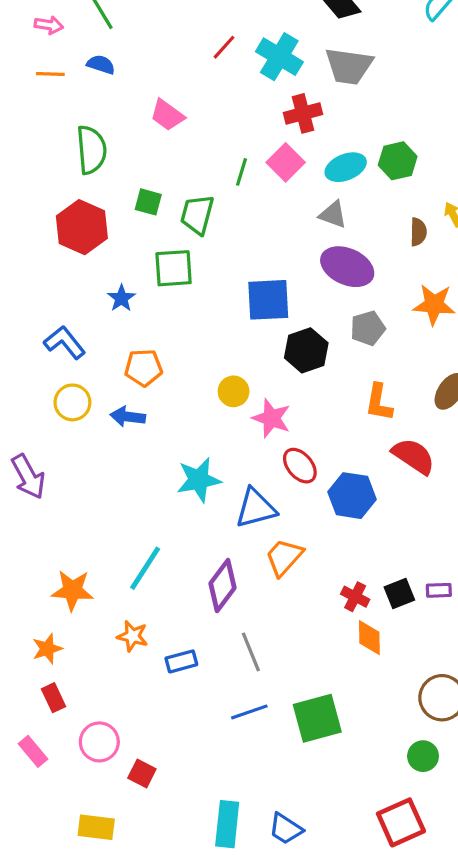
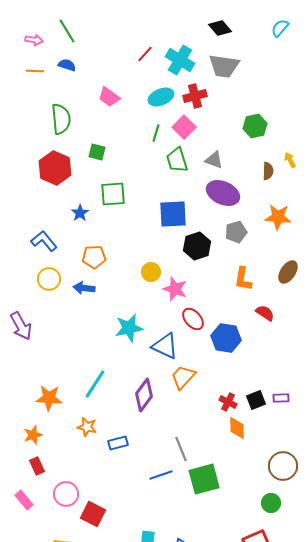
cyan ellipse: (346, 167) -> (161, 97), moved
green trapezoid: (197, 215) -> (177, 160), moved, turned -32
red semicircle: (414, 456) -> (265, 313), size x0.7
blue triangle: (256, 508) -> (165, 346), turned 40
gray line: (251, 652) -> (181, 449), moved
red square: (142, 774) -> (93, 514), size x1.4

